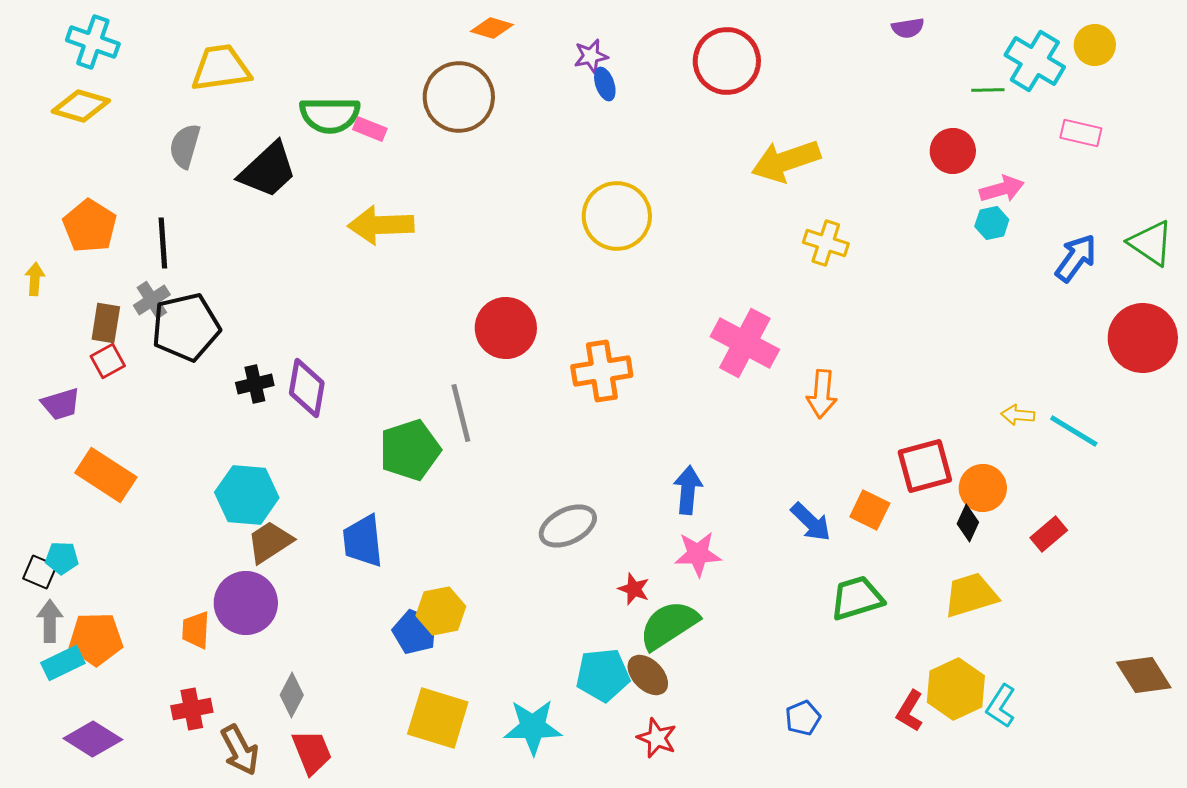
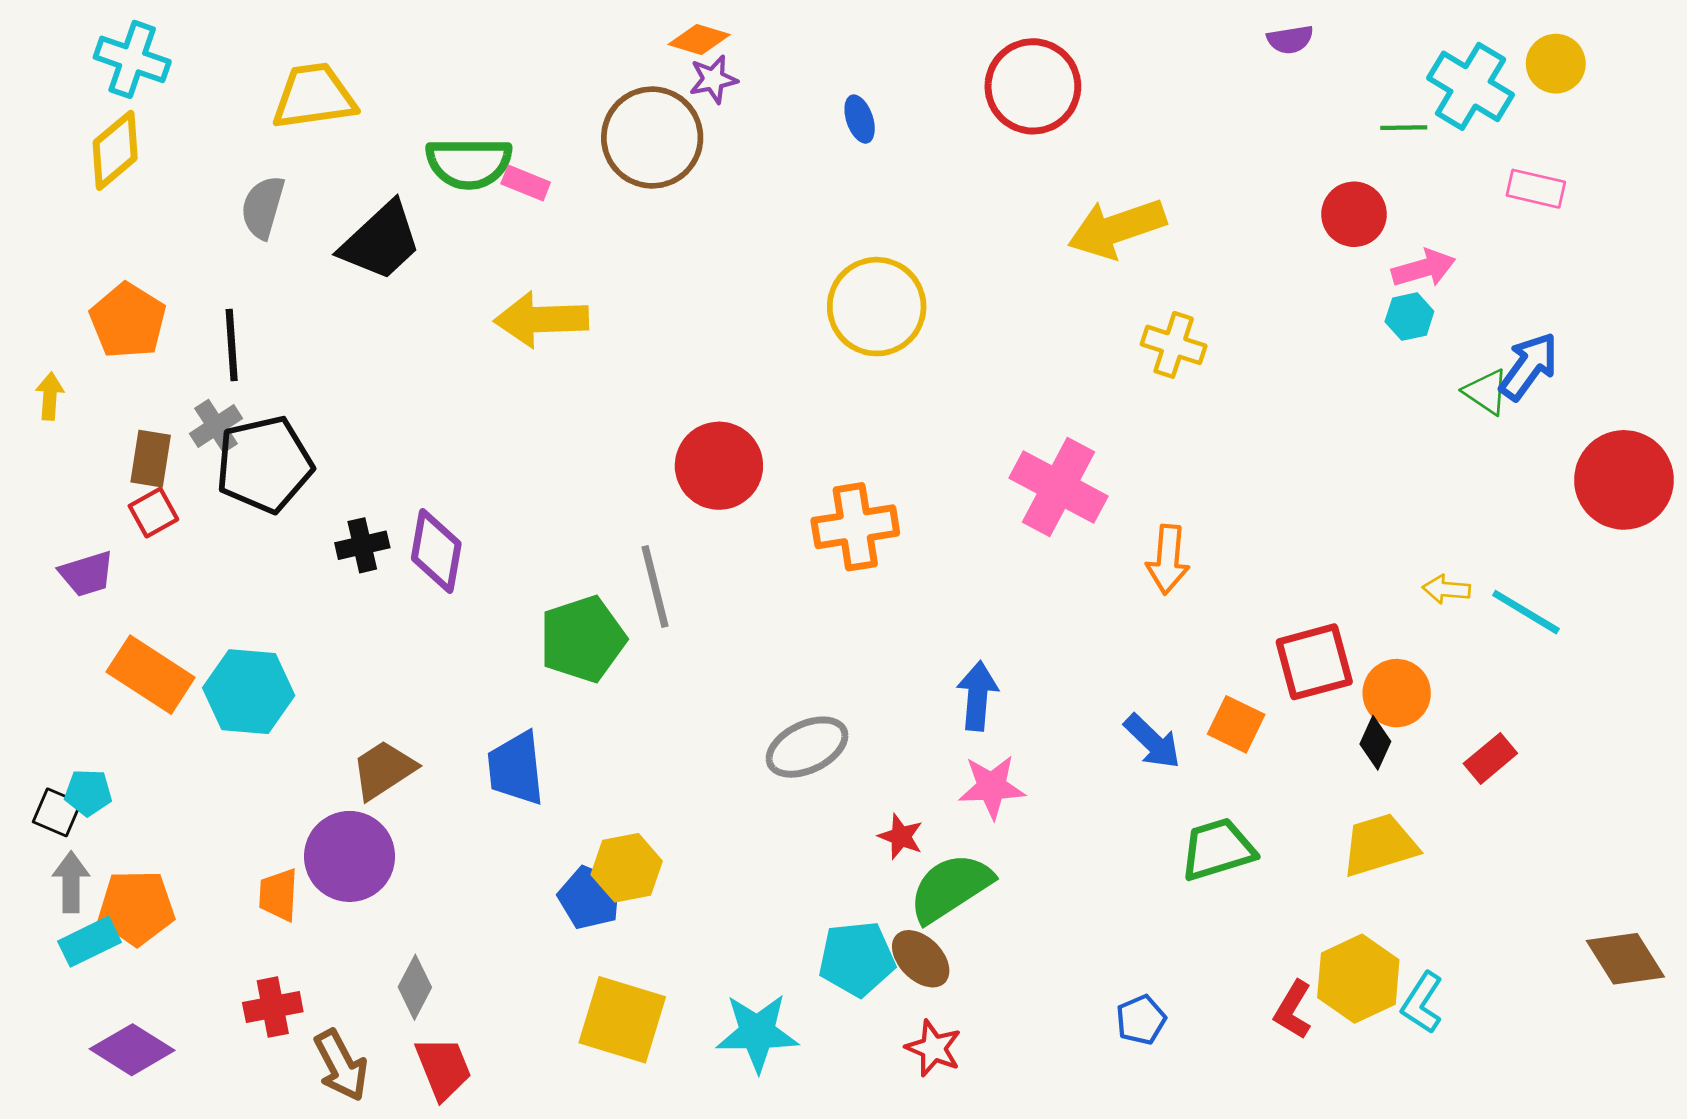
purple star: (591, 56) -> (713, 79), moved
yellow diamond: (81, 106) -> (115, 150), turned -56
green triangle: (1151, 243) -> (1486, 392), moved, size x0.7
cyan hexagon: (247, 495) -> (249, 692), moved

